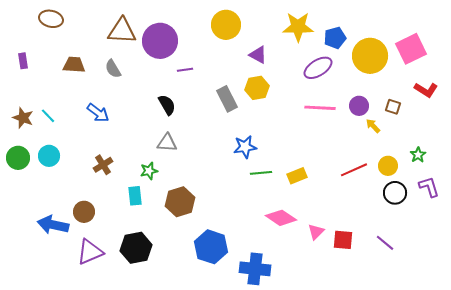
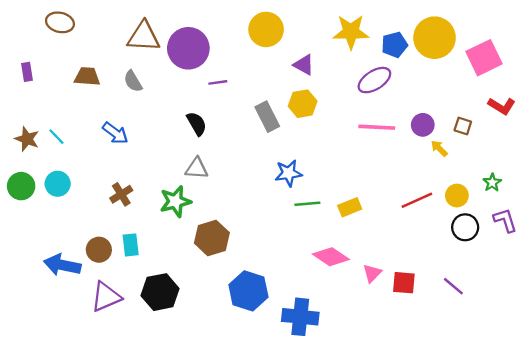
yellow circle: (370, 56) -> (435, 38), moved
green star: (149, 171) -> (175, 201), size x1.5
cyan rectangle: (135, 196) -> (131, 245), moved

